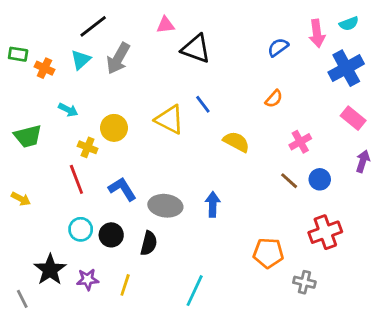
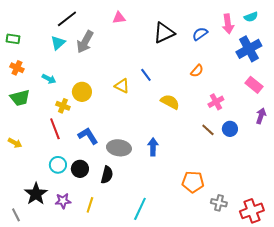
black triangle: (196, 49) -> (164, 33), moved, turned -45
orange cross: (44, 68) -> (17, 68), moved
yellow triangle: (170, 120) -> (122, 86), size x0.7
red cross: (325, 232) -> (252, 211), moved

